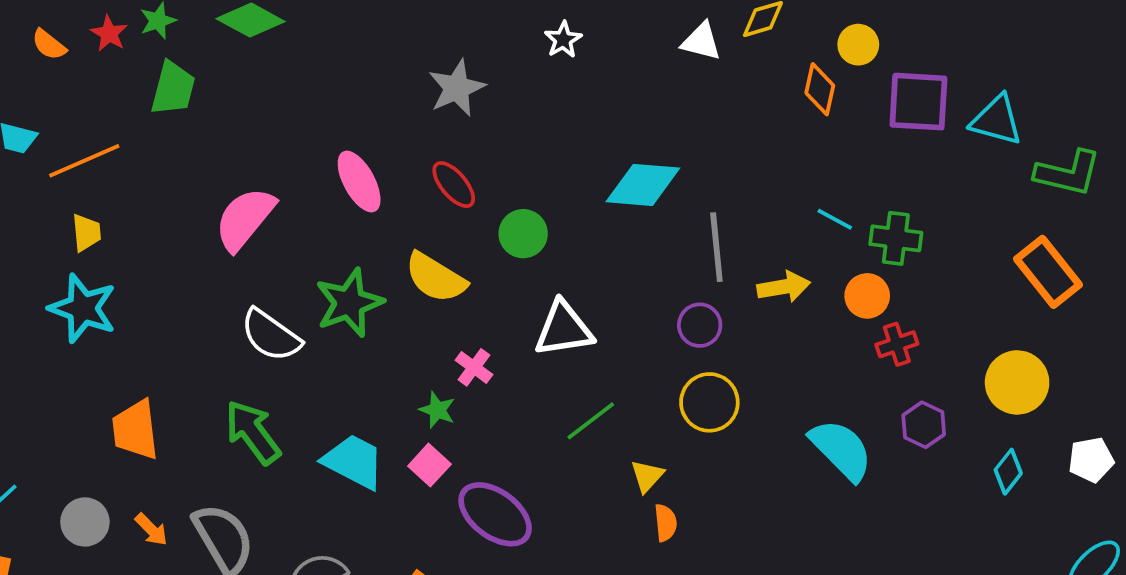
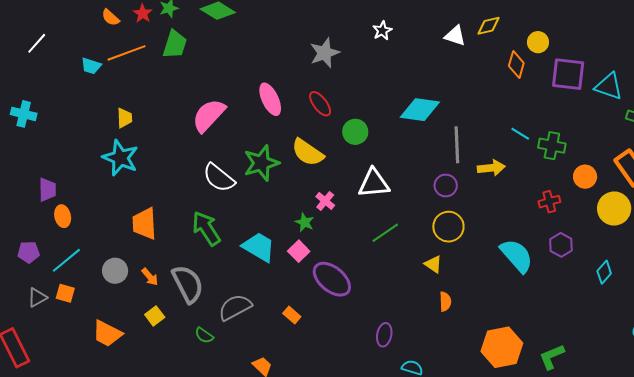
orange line: (84, 161) -> (126, 53), moved
orange circle: (867, 296) -> (585, 177), moved
yellow circle: (1017, 382) -> (614, 209), moved
yellow triangle: (647, 476) -> (433, 264), moved, turned -42
orange semicircle: (665, 523) -> (445, 302), moved

